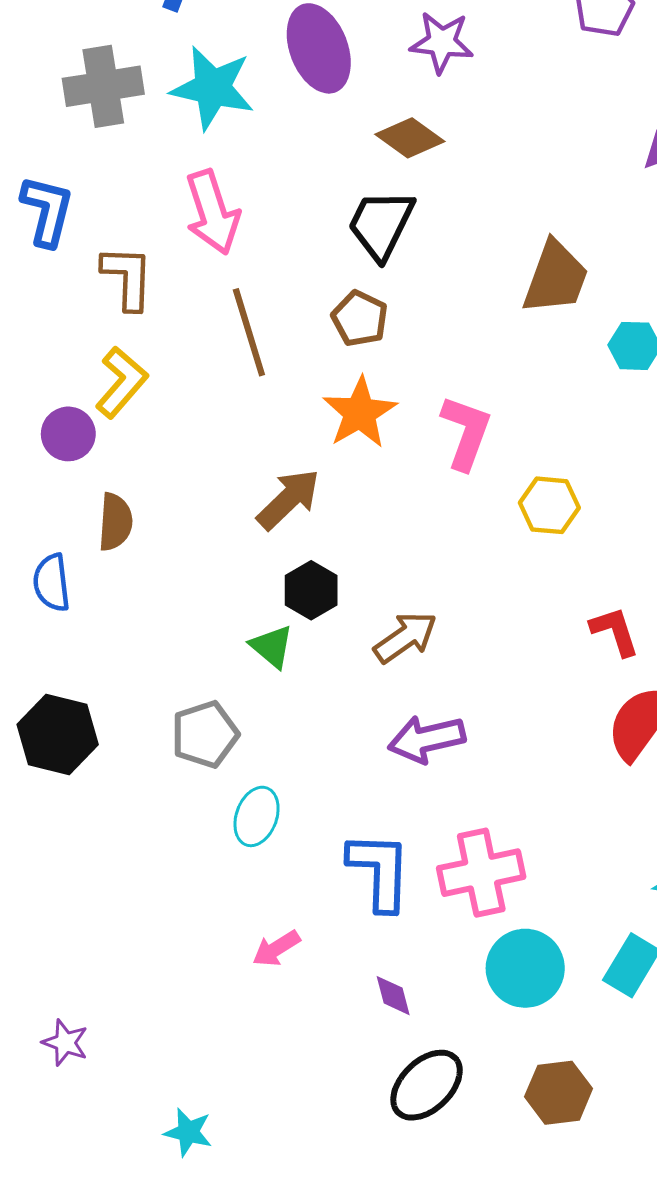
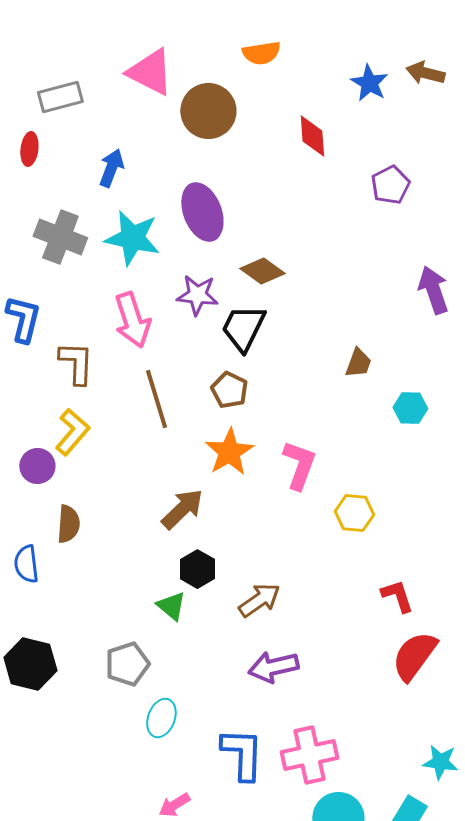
purple star: (442, 42) -> (197, 295), moved
gray cross: (103, 86) -> (60, 237), turned 30
brown trapezoid: (556, 278) -> (358, 363), size x0.6

